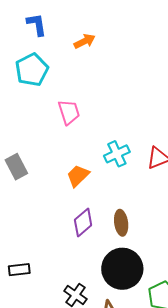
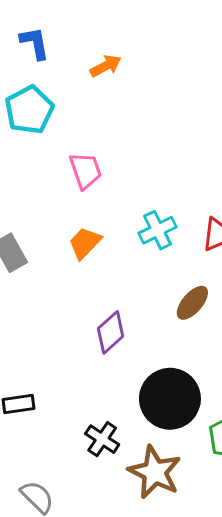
orange trapezoid: (78, 176) -> (85, 243), moved
brown ellipse: (121, 223) -> (192, 303), moved, turned 50

